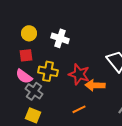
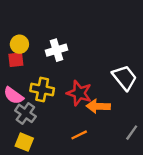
white cross: (60, 38) -> (56, 50), turned -36
red square: (26, 55) -> (16, 60), moved

